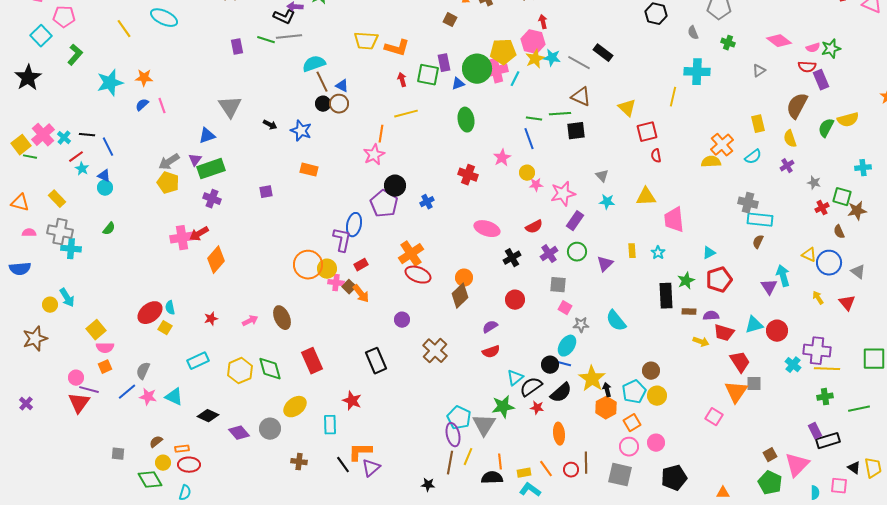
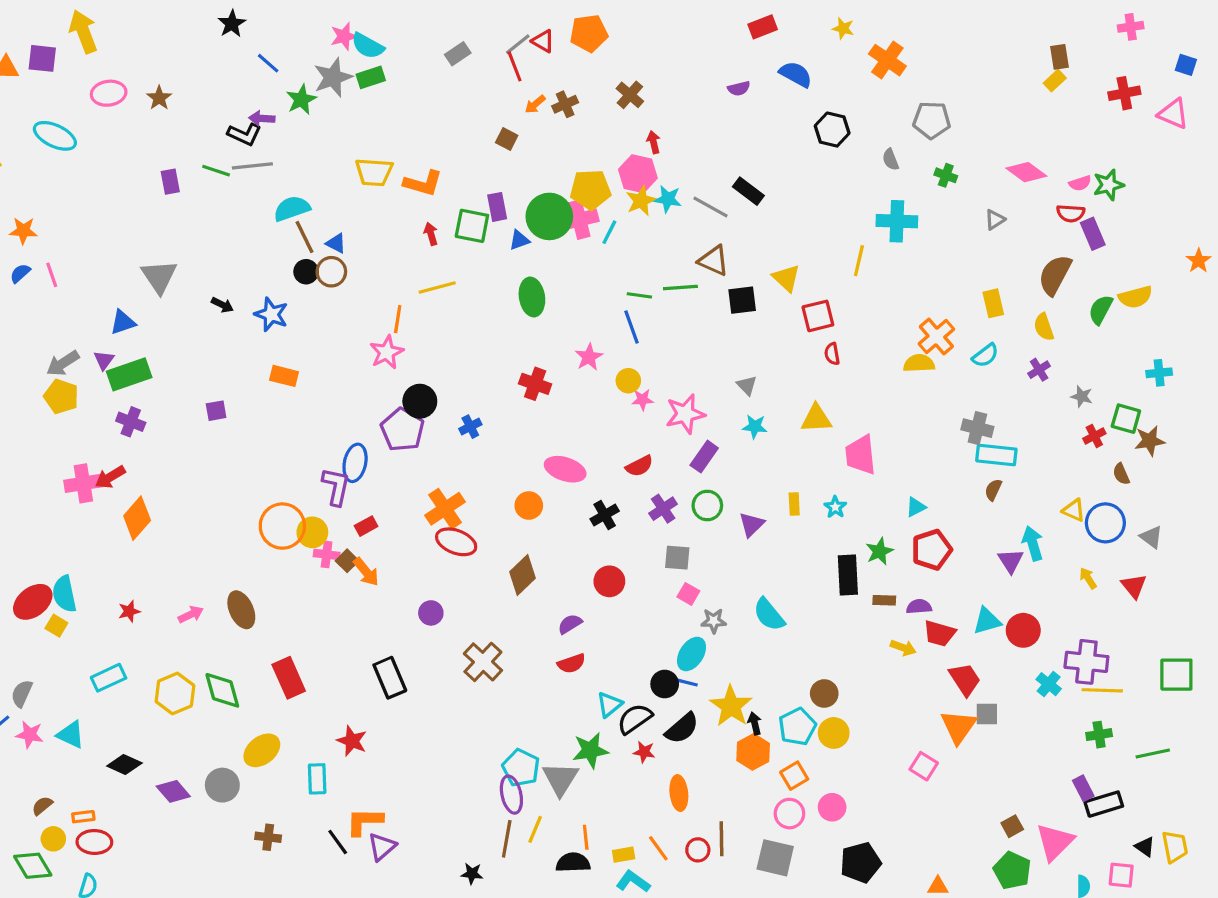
black square: (576, 131) -> (742, 300), moved
orange circle: (464, 278) -> (529, 506), moved
cyan semicircle: (170, 308) -> (64, 594), size x1.6

